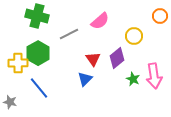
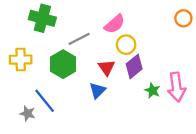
yellow circle: (134, 36) -> (126, 45), moved
green hexagon: (38, 53) -> (63, 64), moved
yellow cross: (18, 63) -> (21, 60), moved
gray star: (10, 102) -> (27, 113), moved

